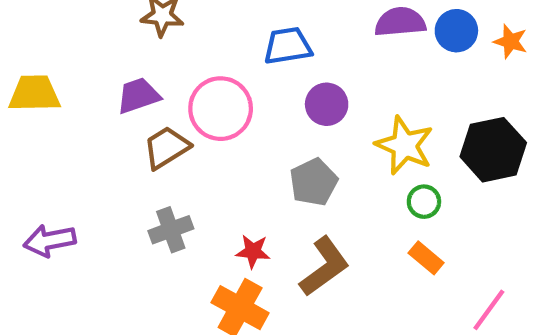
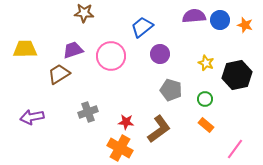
blue trapezoid: (288, 46) -> (142, 27), turned -30
yellow star: (404, 145) -> (206, 63), moved, size x0.6
brown trapezoid: (166, 148) -> (59, 74), moved
gray pentagon: (314, 182) -> (171, 90), moved, turned -30

